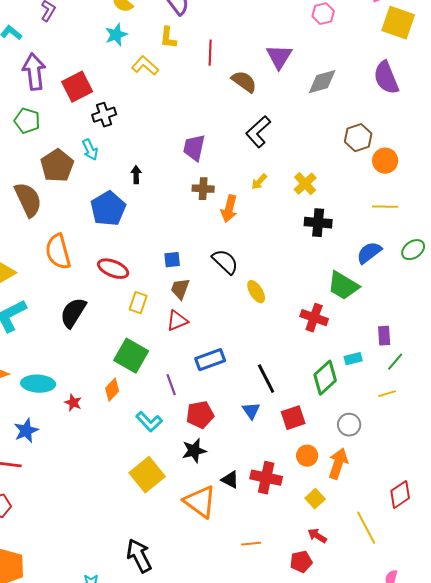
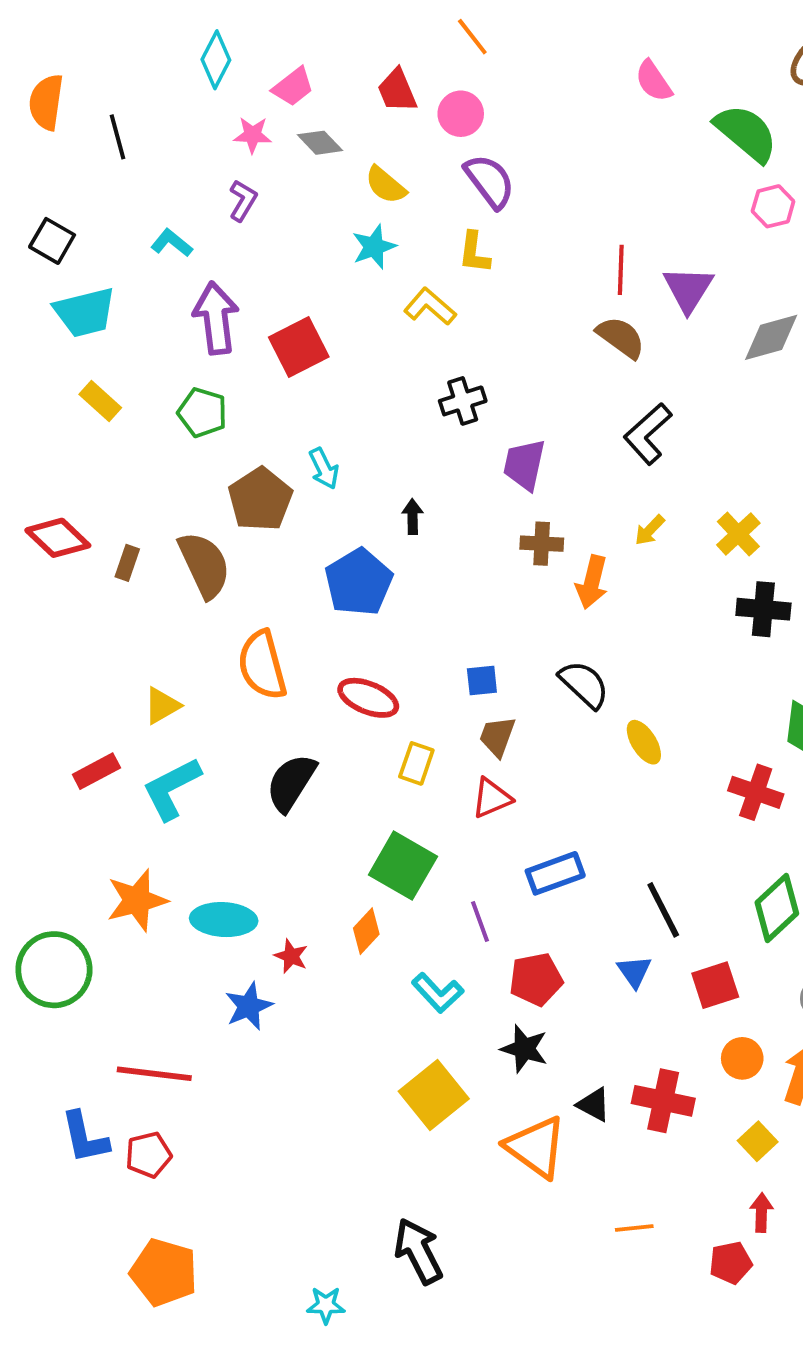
red line: (210, 53) -> (621, 270), moved
black cross: (104, 115) -> (463, 401), moved
blue star: (26, 431) -> (249, 1006), moved
black star: (194, 451) -> (524, 1049), turned 30
red arrow: (317, 536) -> (761, 1213), turned 60

